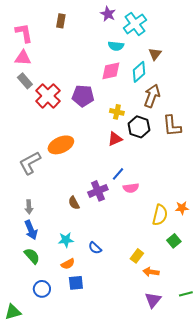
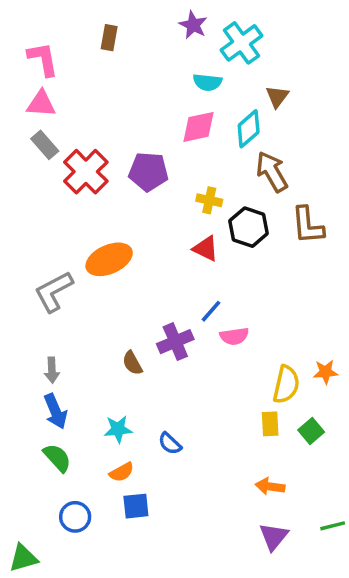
brown arrow: (152, 96) -> (272, 172), turned -50
red triangle: (115, 139) -> (206, 249), turned 49
yellow rectangle: (137, 256) -> (270, 424), moved, turned -40

